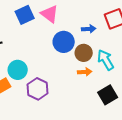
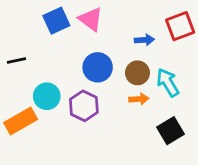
blue circle: (64, 42) -> (98, 67), moved
purple hexagon: (38, 89) -> (84, 106), moved

